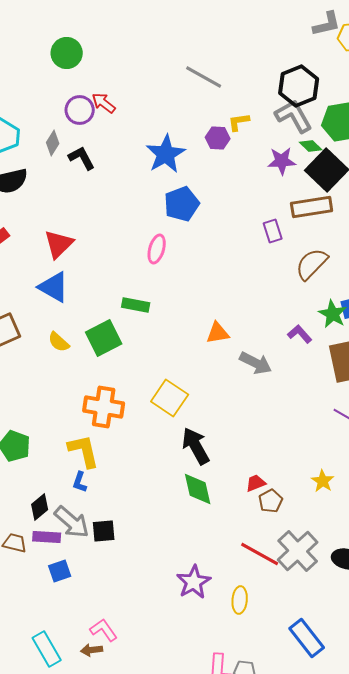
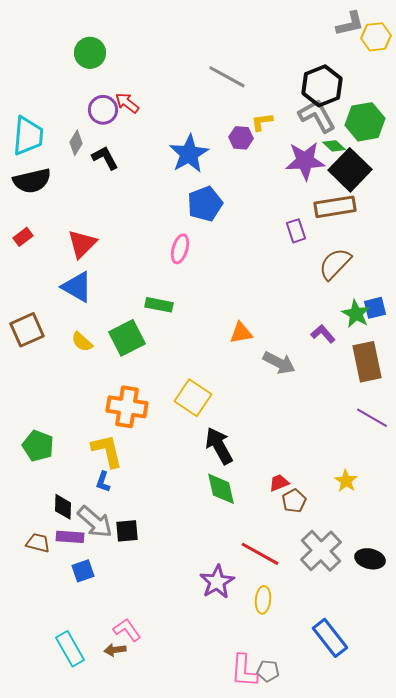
purple star: (282, 161) -> (305, 161), size x1.4
black diamond: (40, 507) -> (63, 507), turned -48
red line: (260, 554) -> (260, 554), moved

